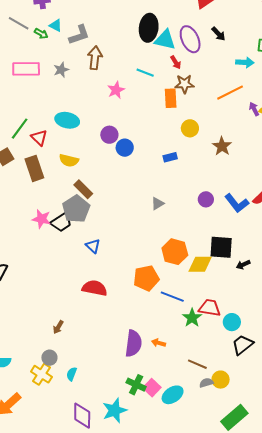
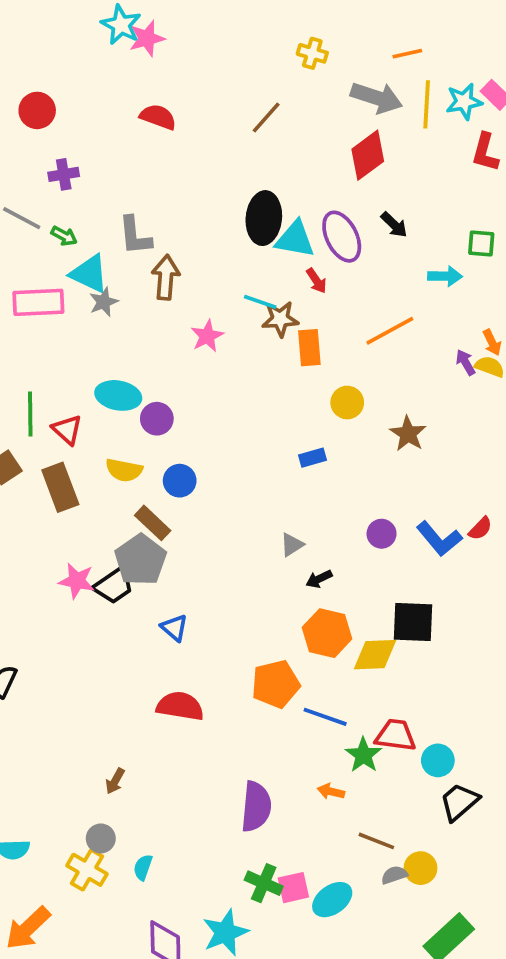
cyan triangle: (56, 25) -> (89, 274), moved, size x1.6
gray L-shape: (79, 35) -> (135, 236), turned 105
brown star: (184, 84) -> (280, 319), moved
orange line: (230, 93) -> (390, 331), moved
green line: (20, 129) -> (30, 414), turned -35
purple circle: (109, 135) -> (157, 419), moved
blue circle: (125, 148) -> (180, 481), moved
black arrow: (243, 265) -> (319, 579), moved
orange arrow: (159, 343) -> (331, 792), moved
pink square: (152, 388) -> (293, 888), turned 36

